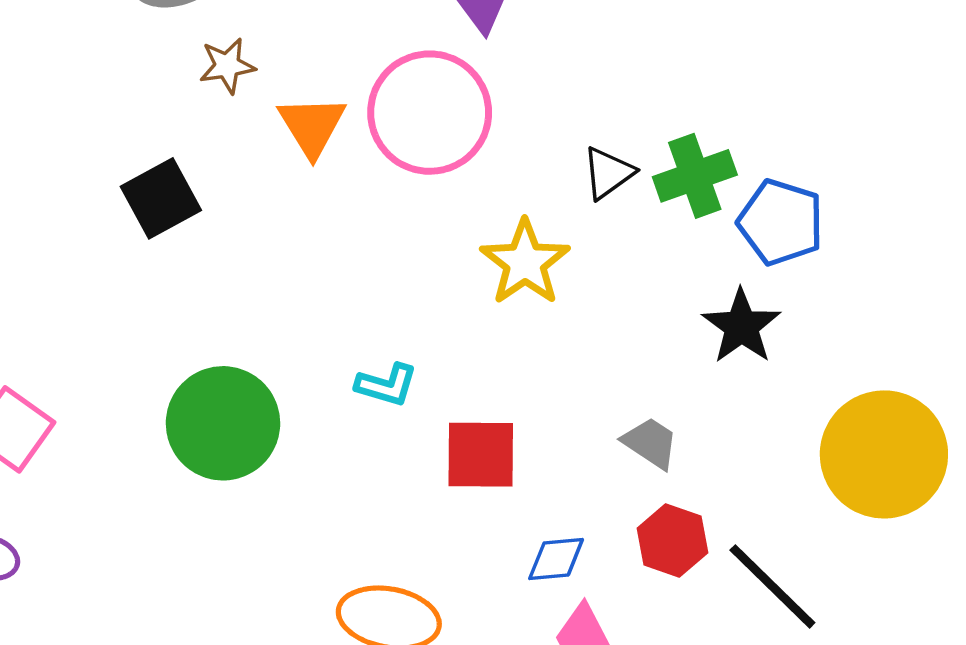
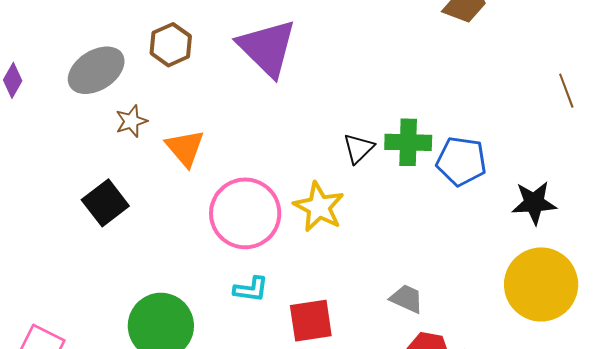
pink circle: (430, 113) -> (245, 213), moved
green cross: (695, 176) -> (408, 142), turned 30
black star: (741, 326) -> (534, 203), moved, turned -30

